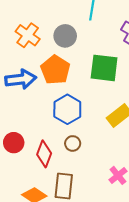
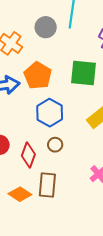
gray circle: (65, 36) -> (46, 27), moved

